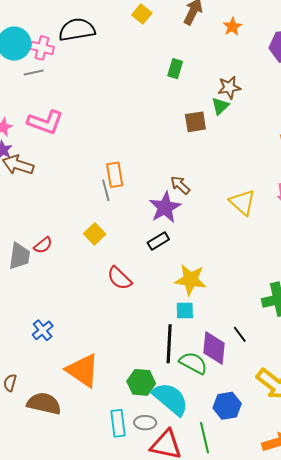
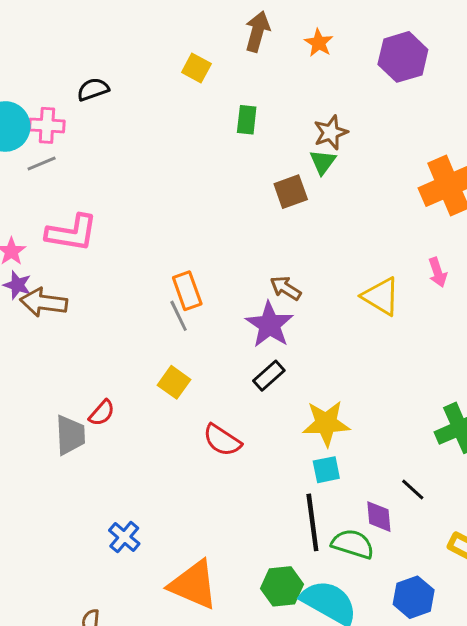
yellow square: (142, 14) -> (196, 68), moved
black semicircle: (77, 30) -> (93, 89), size x0.6
purple diamond: (214, 348) -> (379, 517), size x0.7

